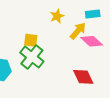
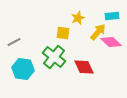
yellow square: (31, 40) -> (63, 33), moved
red diamond: (83, 77) -> (84, 67), moved

